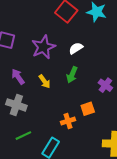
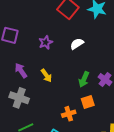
purple star: (43, 47) -> (46, 42), size x0.6
green arrow: (72, 75) -> (84, 79), moved

